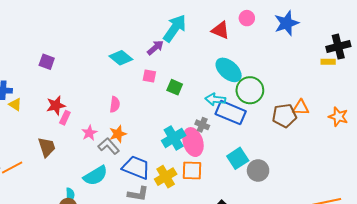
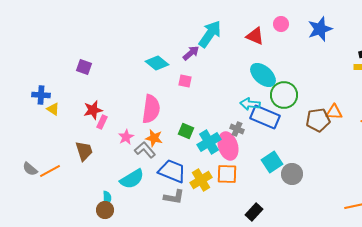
green square: (175, 87) -> (186, 131), moved
pink semicircle: (115, 104) -> (151, 109), size x1.8
orange star: (118, 134) -> (154, 138), turned 30

